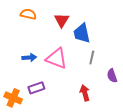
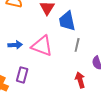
purple rectangle: (36, 88) -> (22, 75), turned -56
red arrow: (85, 93) -> (80, 80), moved

